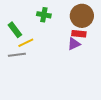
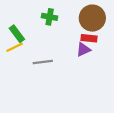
yellow line: (26, 43) -> (15, 47), moved
gray line: (17, 55) -> (43, 62), moved

